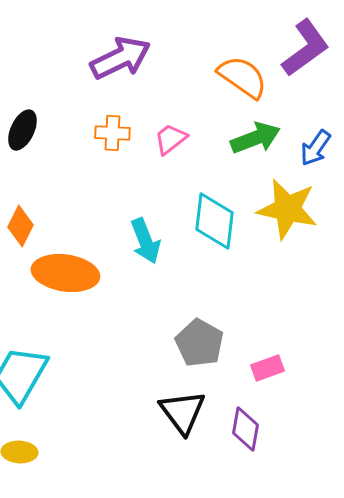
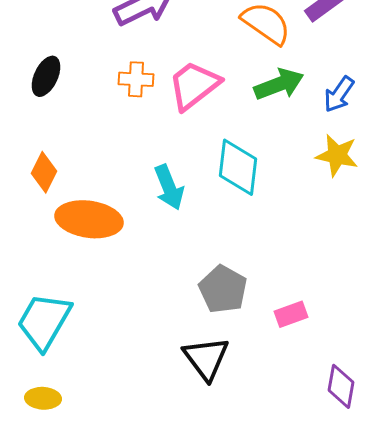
pink trapezoid: (170, 139) -> (194, 85), size x1.6
yellow star: (287, 209) -> (337, 155), moved, size x0.7
purple diamond: (245, 429) -> (341, 386), moved

